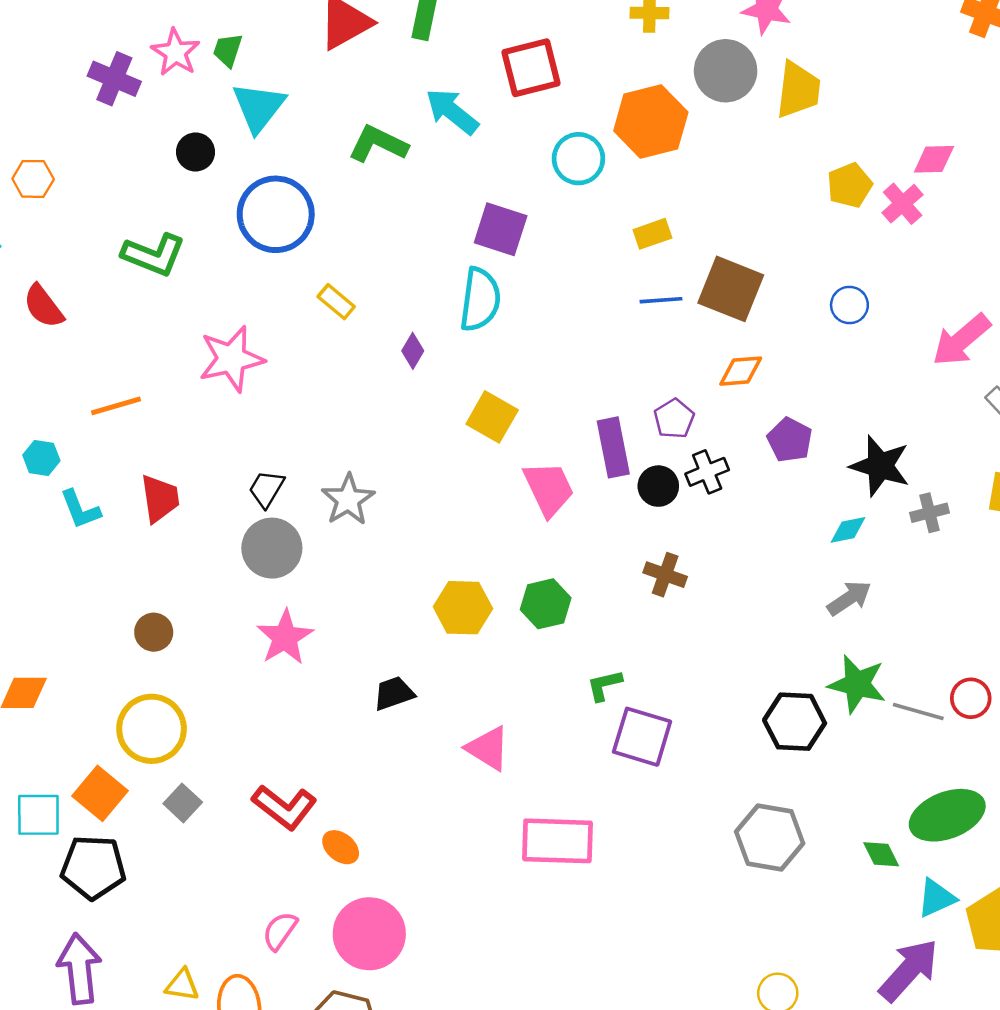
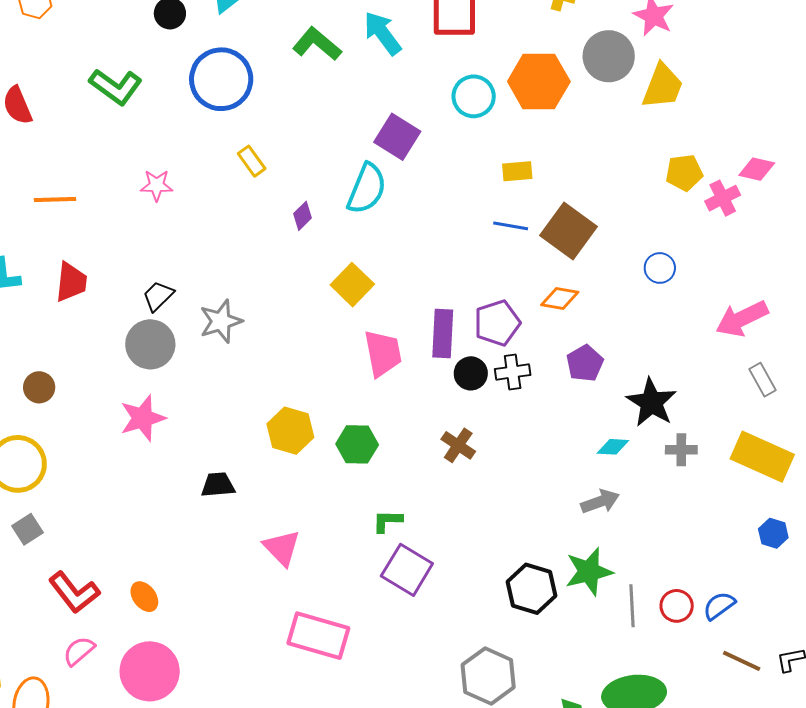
pink star: (231, 359) -> (157, 185), size x0.6
purple pentagon: (674, 419) -> (497, 323), size x1.4
green star: (857, 684) -> (589, 572), turned 30
gray line: (918, 712) -> (632, 606), turned 57
red L-shape: (284, 807) -> (74, 592), moved

